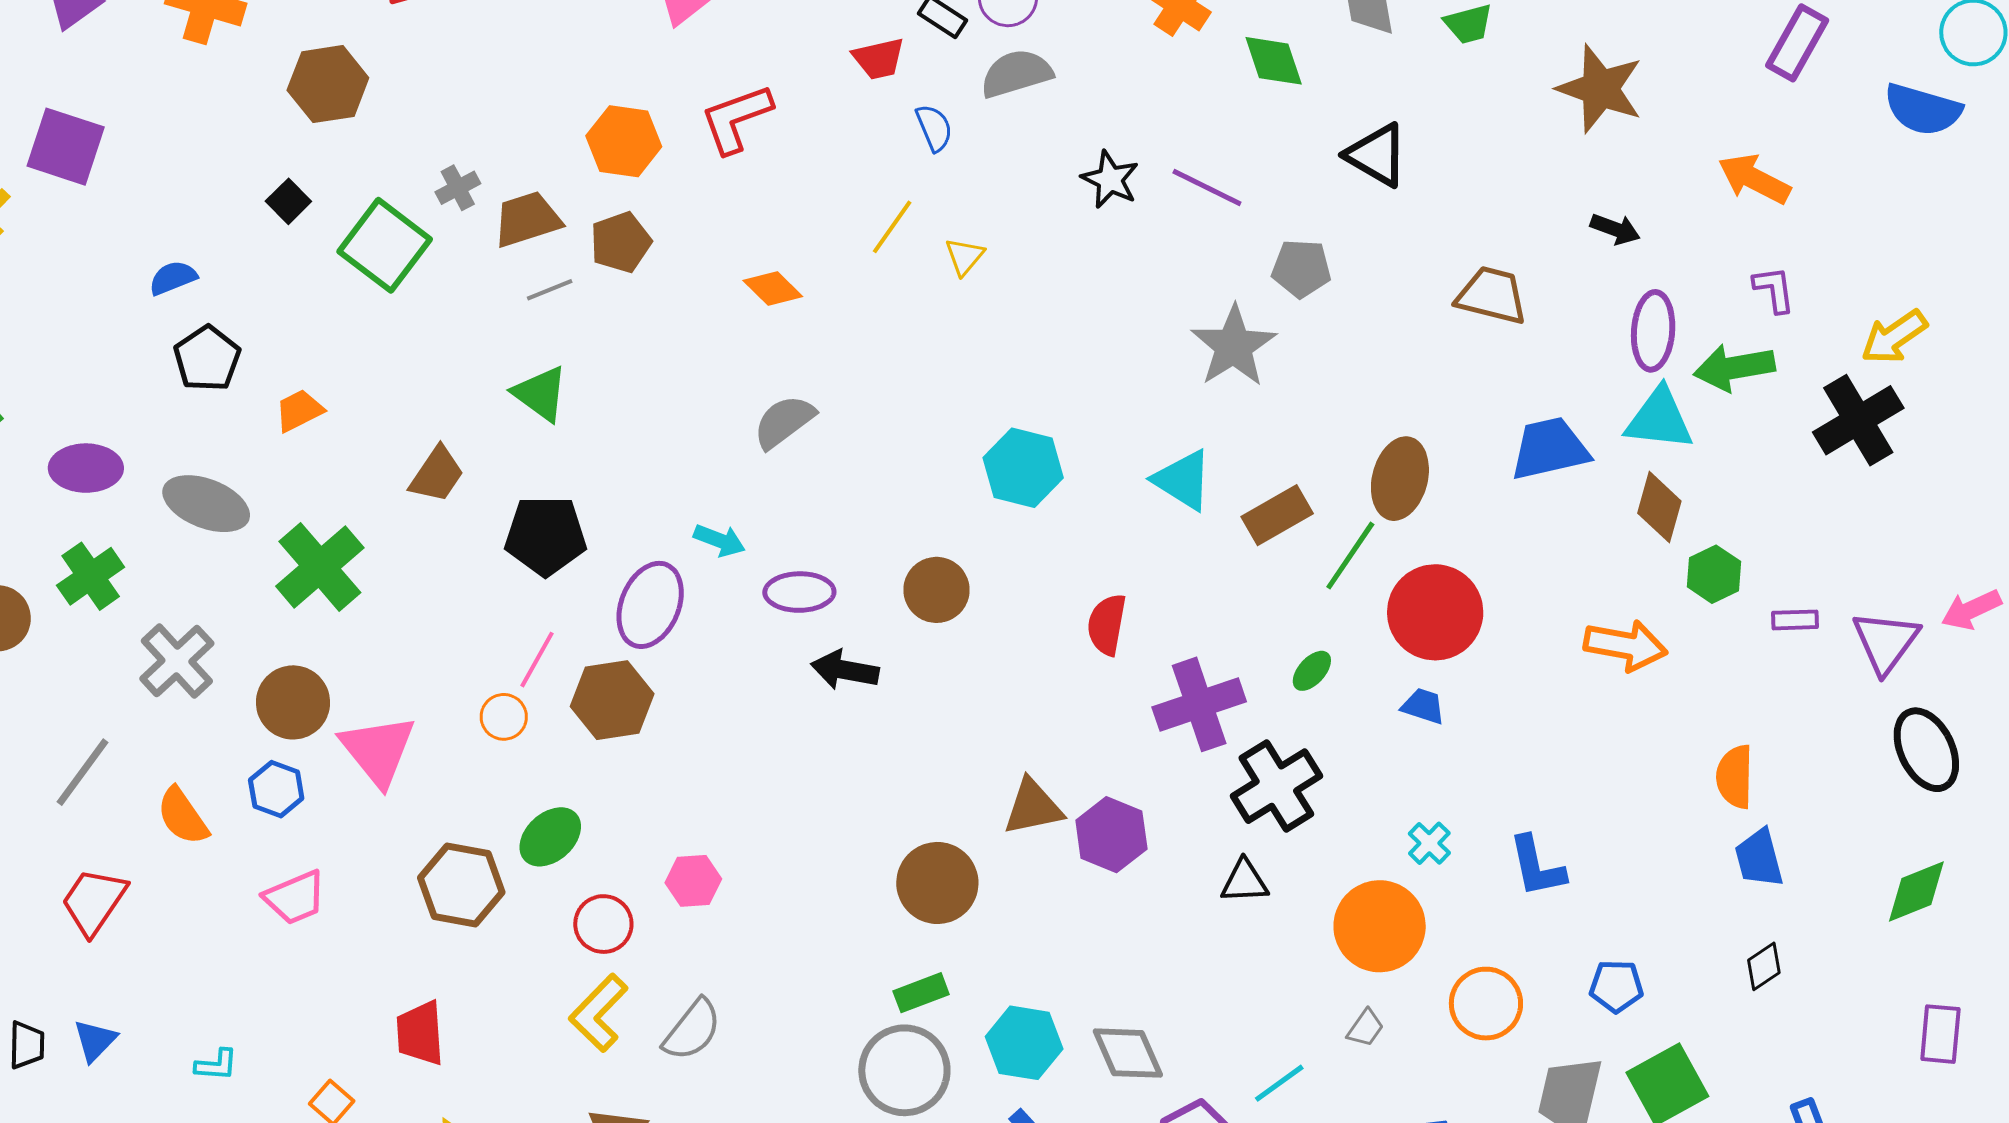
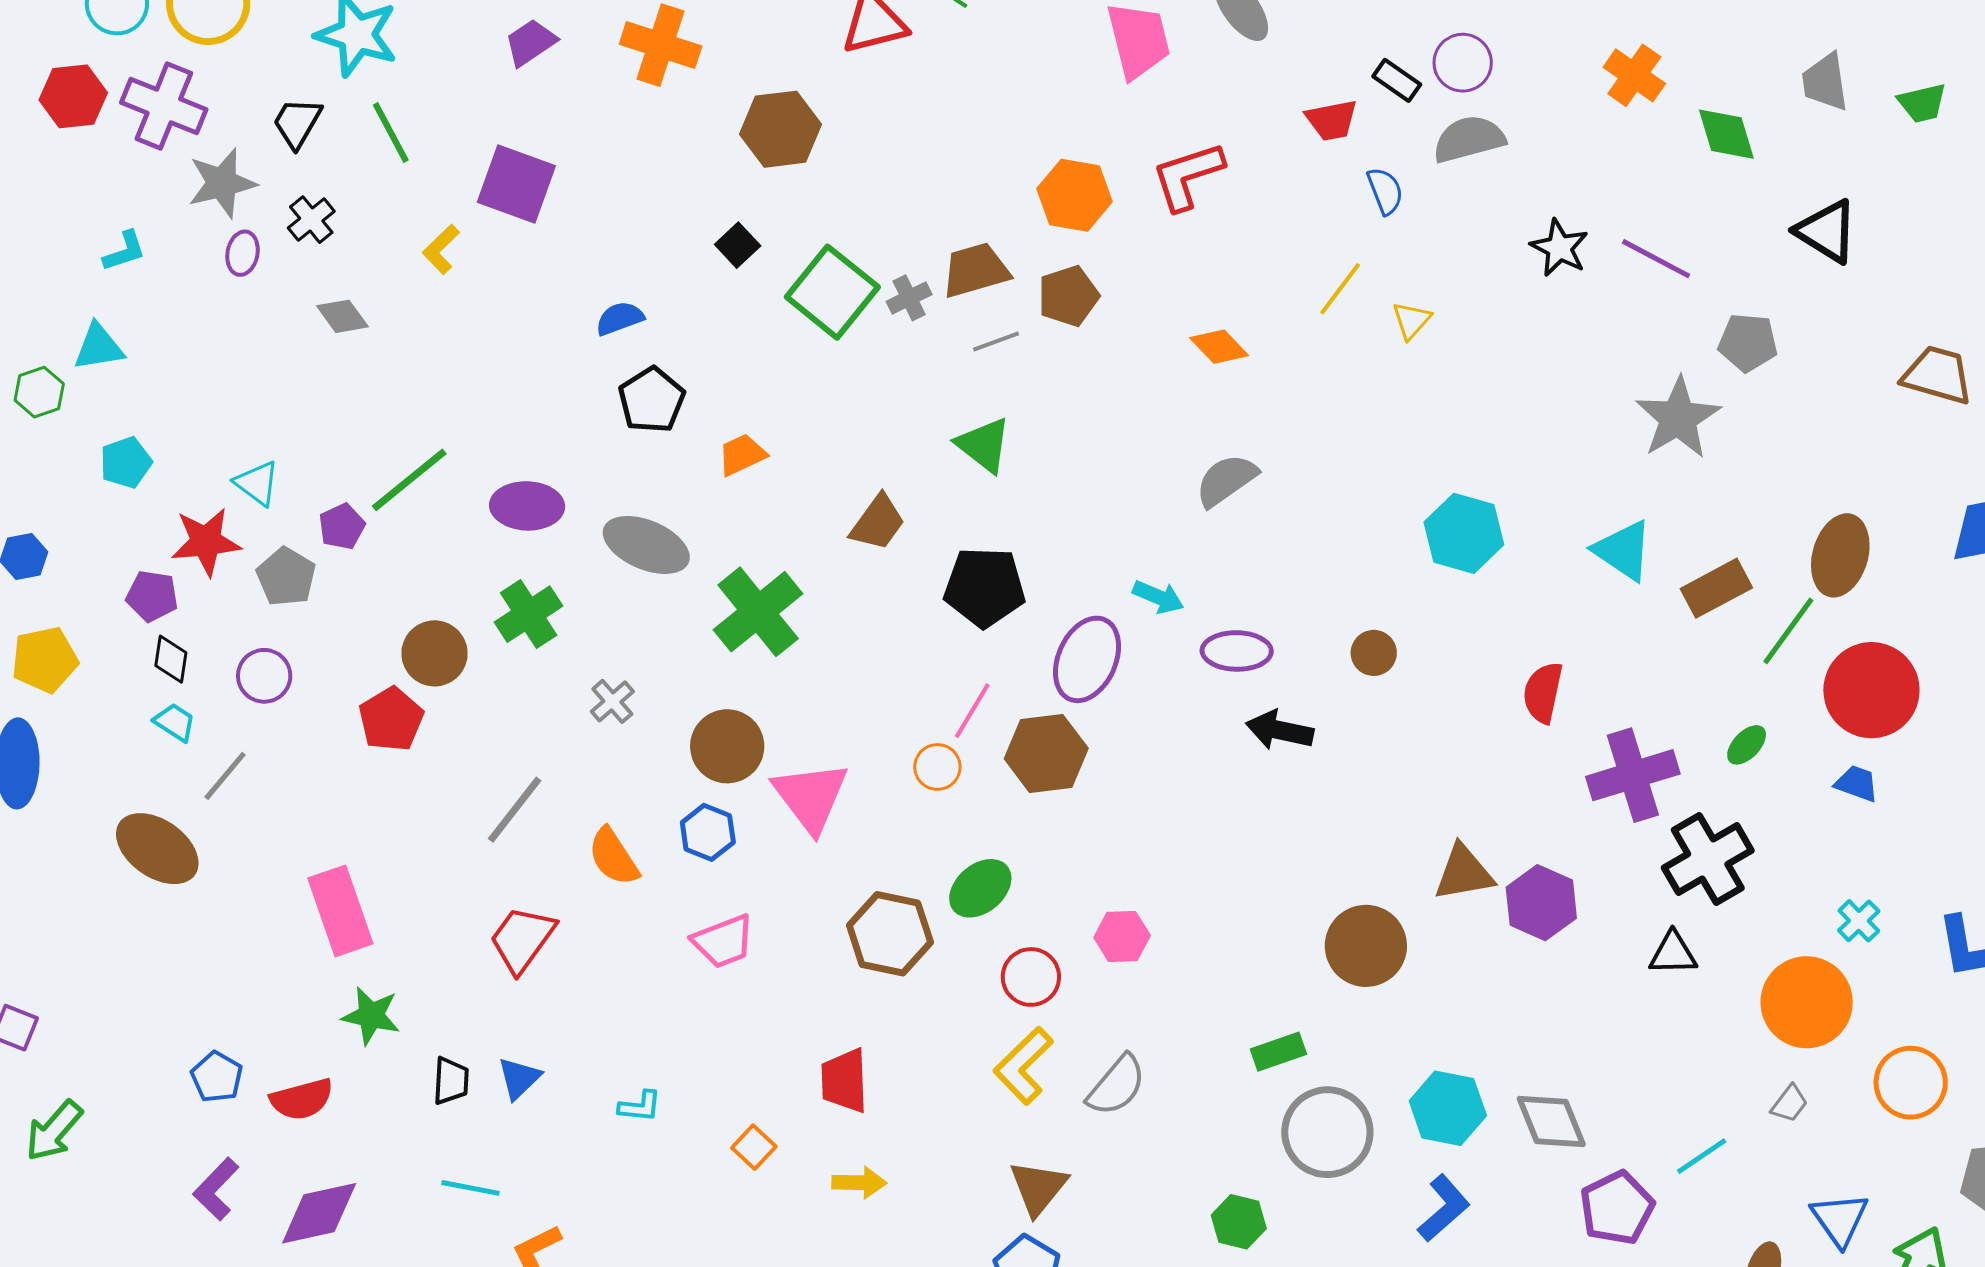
gray cross: (458, 188) -> (909, 298), moved
brown circle: (937, 590) -> (1374, 653), size x0.7
gray cross: (177, 661) -> (612, 701), size x0.6
green rectangle: (921, 993) -> (1278, 1052), moved

